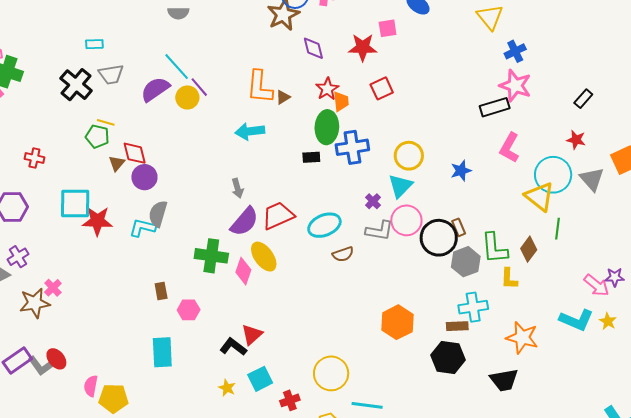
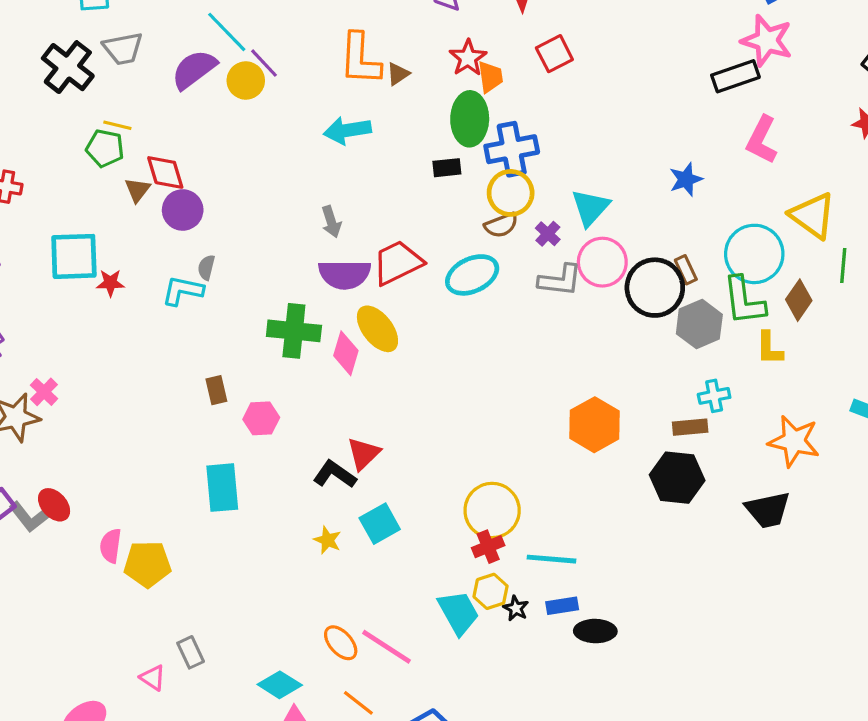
yellow circle: (409, 156) -> (511, 193), moved
cyan circle: (553, 175) -> (754, 254), moved
gray semicircle: (158, 214) -> (206, 267), size x0.6
red star: (97, 221) -> (110, 283), size x0.6
purple semicircle: (244, 222) -> (345, 274), turned 52
brown semicircle: (343, 254) -> (501, 225), moved
cyan cross: (473, 307) -> (714, 396), size x0.7
red cross: (290, 400) -> (488, 547), moved

